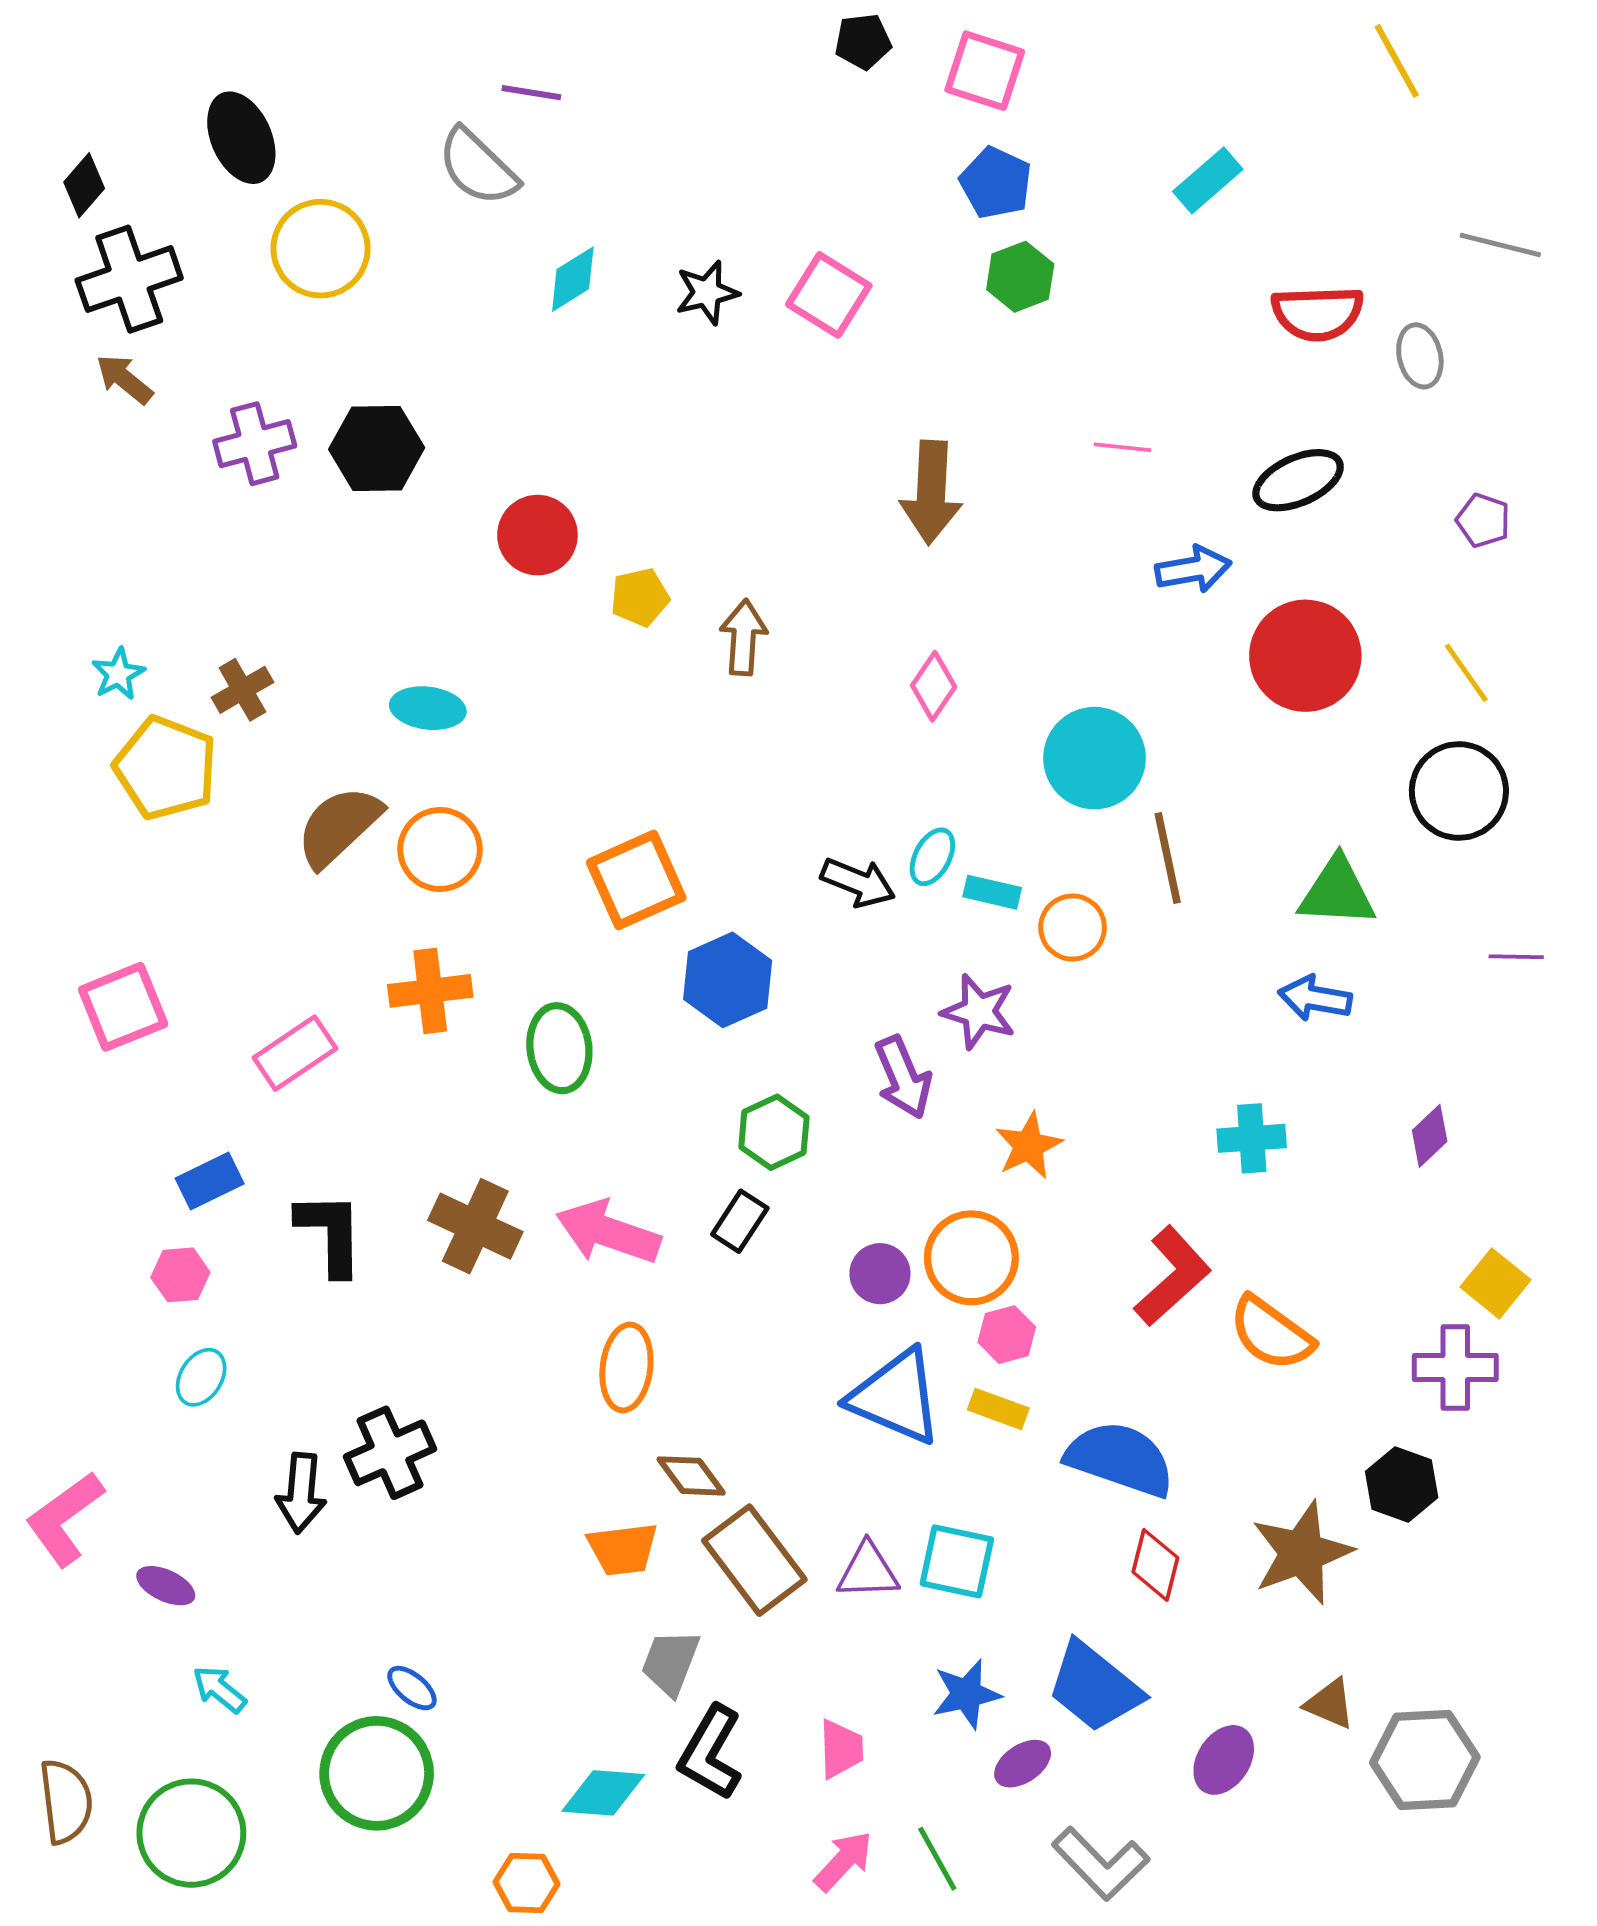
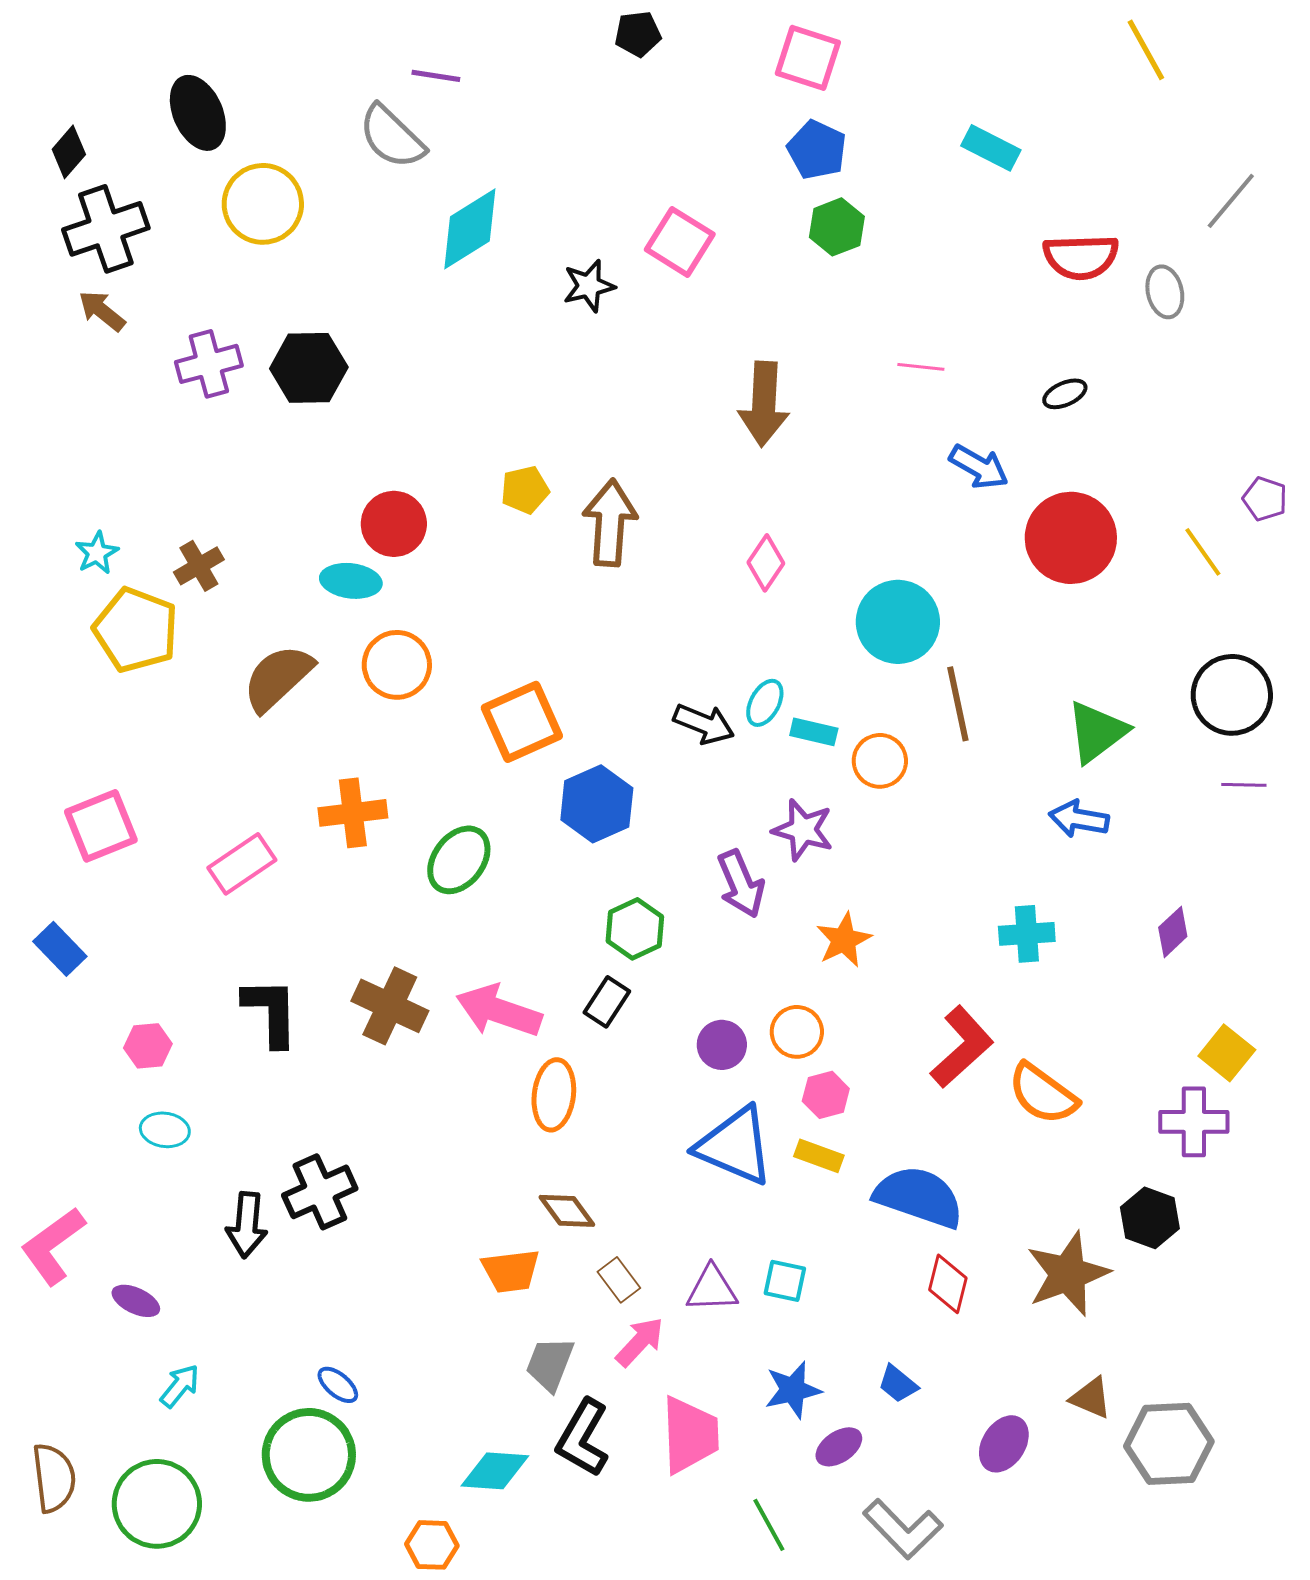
black pentagon: (863, 41) -> (638, 34), moved
cyan rectangle: (1208, 180) -> (991, 148), turned 68
gray line: (1500, 245) -> (1231, 201), turned -64
cyan diamond: (573, 279) -> (470, 229), size x1.5
black star: (707, 293) -> (589, 286), moved
black ellipse: (1298, 480) -> (1065, 394), size x0.6
purple pentagon: (1483, 520) -> (1265, 499), moved
red circle: (537, 535) -> (394, 524), moved
blue arrow: (1193, 569) -> (979, 467), turned 40
brown arrow: (743, 637) -> (610, 523), size x1.4
black circle: (1459, 791) -> (1232, 695), moved
orange circle: (440, 850) -> (397, 665), moved
green triangle: (1337, 892) -> (1097, 732), turned -40
green ellipse: (559, 1048) -> (459, 860), turned 44
blue rectangle: (210, 1181) -> (60, 949), moved, turned 72
orange circle: (971, 1258) -> (797, 1032), size x0.7
orange ellipse: (626, 1367) -> (554, 1095), moved
cyan ellipse: (201, 1377) -> (165, 1130), turned 66
brown rectangle: (754, 1560) -> (619, 1280), size x0.5
cyan square: (957, 1561) -> (785, 1281), size x0.7
blue trapezoid: (1094, 1687) -> (898, 1384), size x0.5
cyan arrow: (219, 1689) -> (180, 1386), turned 90
pink trapezoid: (841, 1749) -> (690, 1435), size x1.6
pink arrow: (843, 1861) -> (640, 1342), moved

